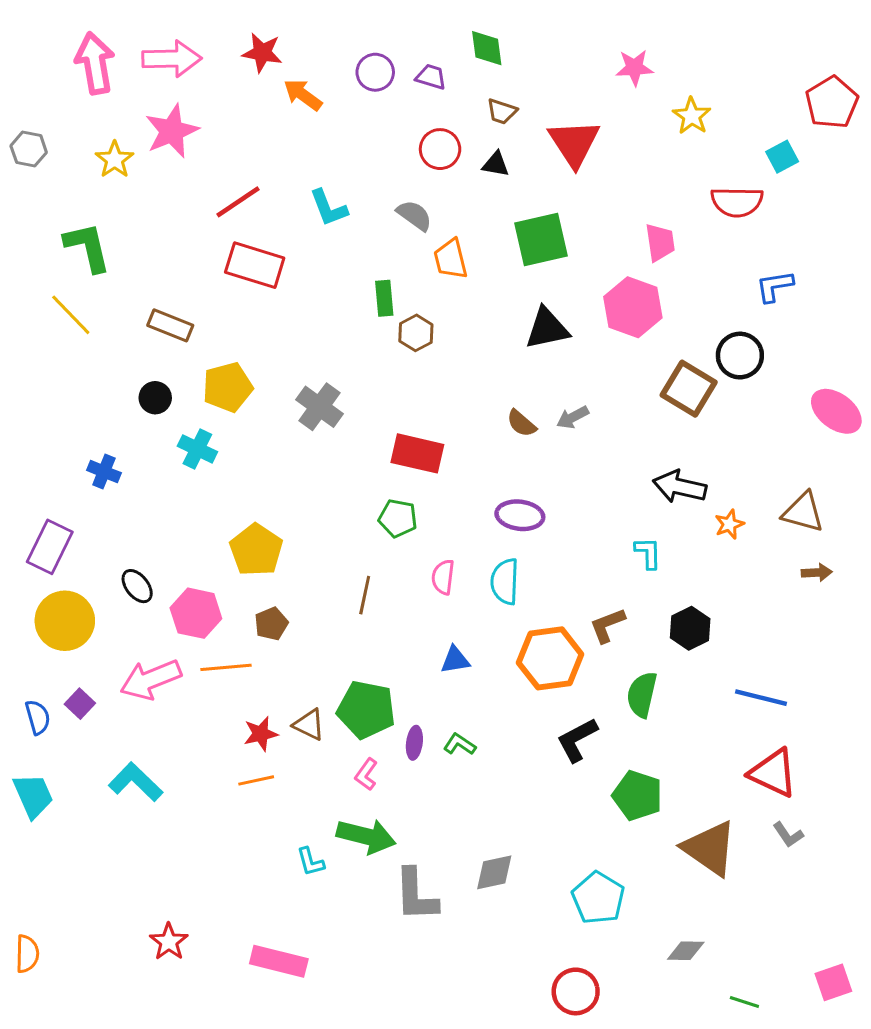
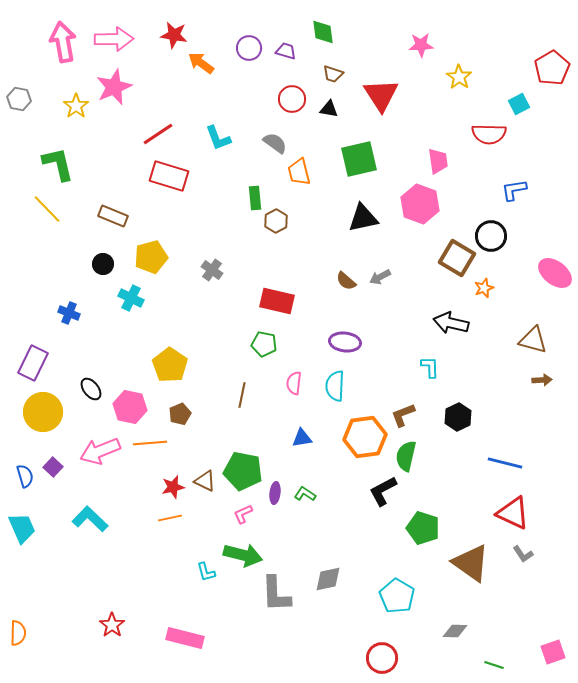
gray cross: (319, 407) -> (212, 270), size x0.7
orange star: (729, 524) -> (484, 288), moved
green semicircle: (642, 695) -> (406, 456), moved
pink L-shape: (366, 774) -> (243, 514), turned 30

